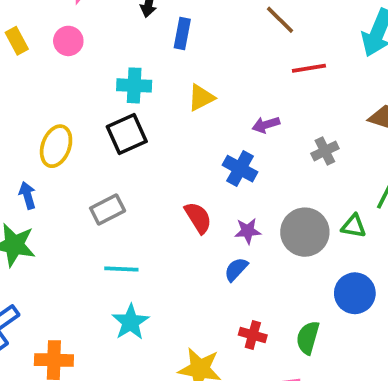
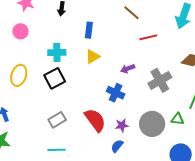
blue rectangle: (182, 34) -> (89, 30), moved
yellow ellipse: (56, 146) -> (19, 75), moved
gray cross: (325, 151) -> (160, 80), size x1.6
gray rectangle: (108, 210) -> (57, 120), moved
red semicircle: (198, 218) -> (95, 120), size x1.4

